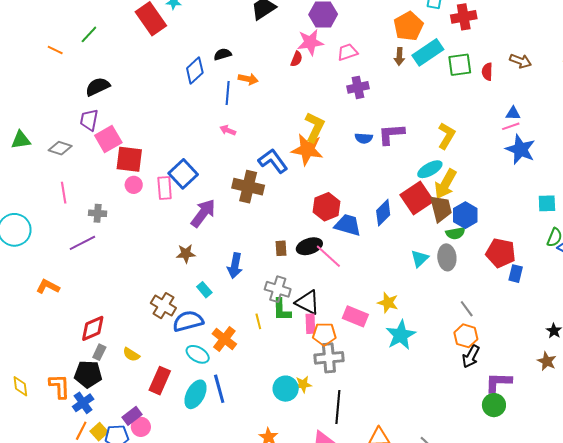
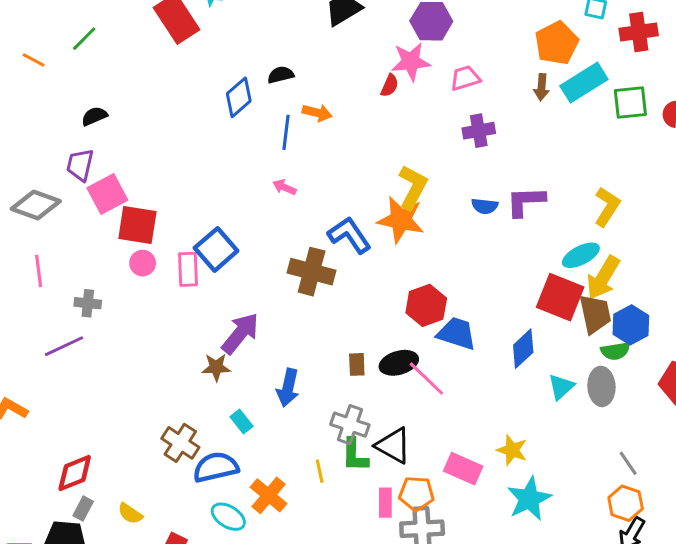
black semicircle: (98, 87) -> (94, 116), size x0.7
gray diamond: (60, 148) -> (36, 205), size x1.4
red square: (417, 198) -> (560, 297), turned -36
purple arrow: (203, 213) -> (240, 333), moved
blue diamond: (383, 213) -> (523, 349), moved
pink rectangle: (310, 324) -> (385, 503), moved

